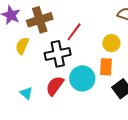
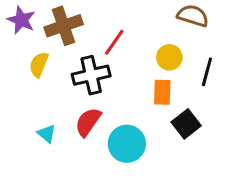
cyan circle: (82, 78) -> (127, 144), moved

